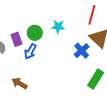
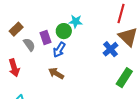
cyan star: (58, 27) -> (76, 21), moved
brown arrow: (19, 83) -> (56, 73), moved

